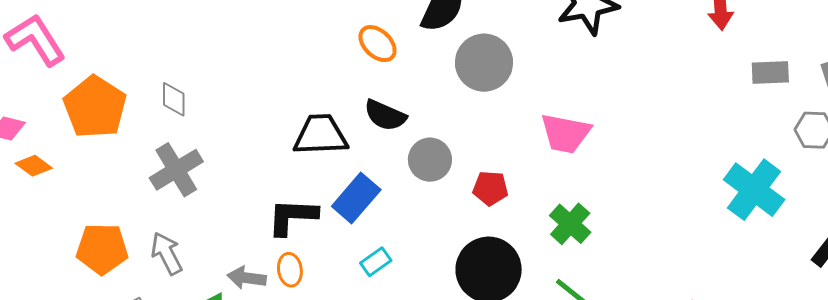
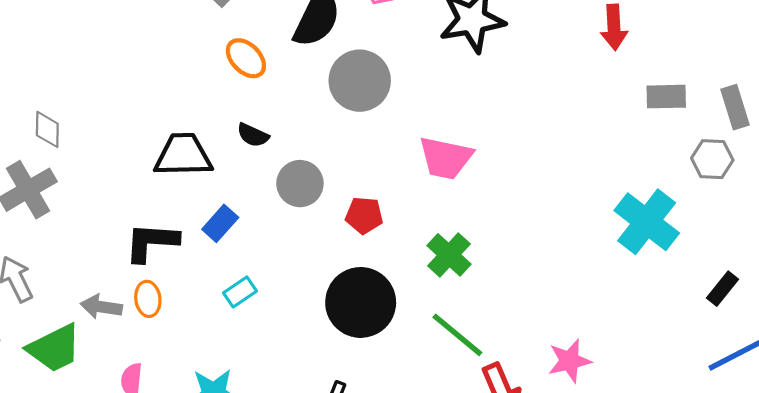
gray diamond: (174, 99) -> (47, 129), moved
black semicircle: (385, 115) -> (253, 135), size x0.7
blue rectangle: (356, 198) -> (220, 223), size x0.7

